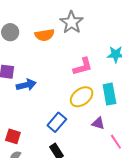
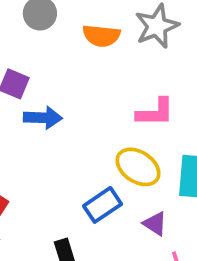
yellow ellipse: (82, 97) -> (138, 167), turned 55
blue rectangle: (57, 122) -> (103, 205), moved

